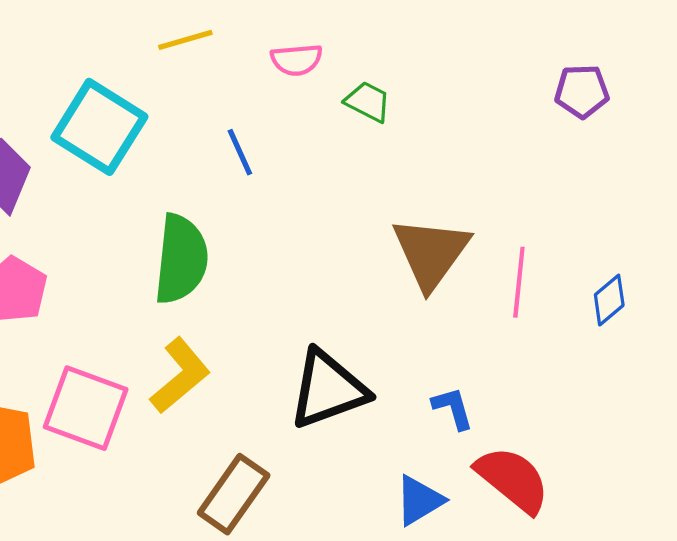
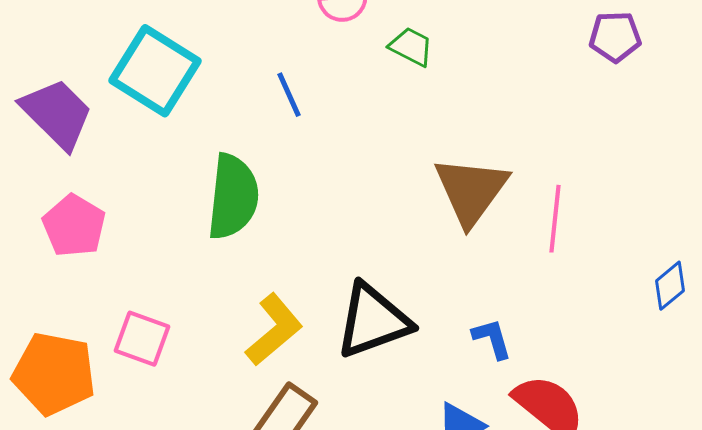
blue diamond: (609, 300) -> (670, 286), moved
yellow L-shape: (180, 376) -> (274, 330), moved
pink square: (86, 408) -> (142, 339), size x0.7

